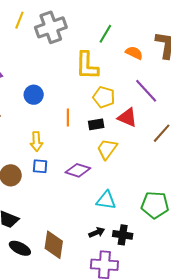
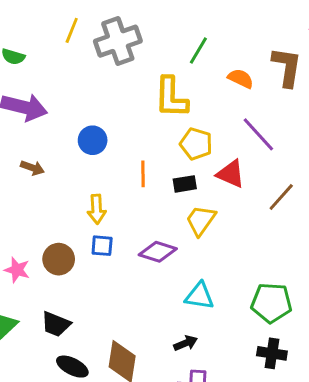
black cross: (123, 235) -> (272, 353), moved

